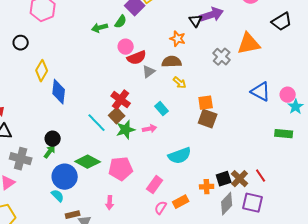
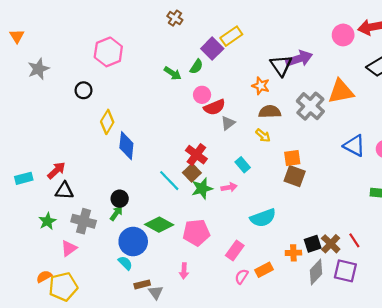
black triangle: (196, 21) -> (281, 65), size x1.5
green arrow: (100, 28) -> (173, 73), turned -133
gray cross: (222, 57) -> (310, 106), size x1.4
brown semicircle: (172, 62) -> (270, 112), moved

